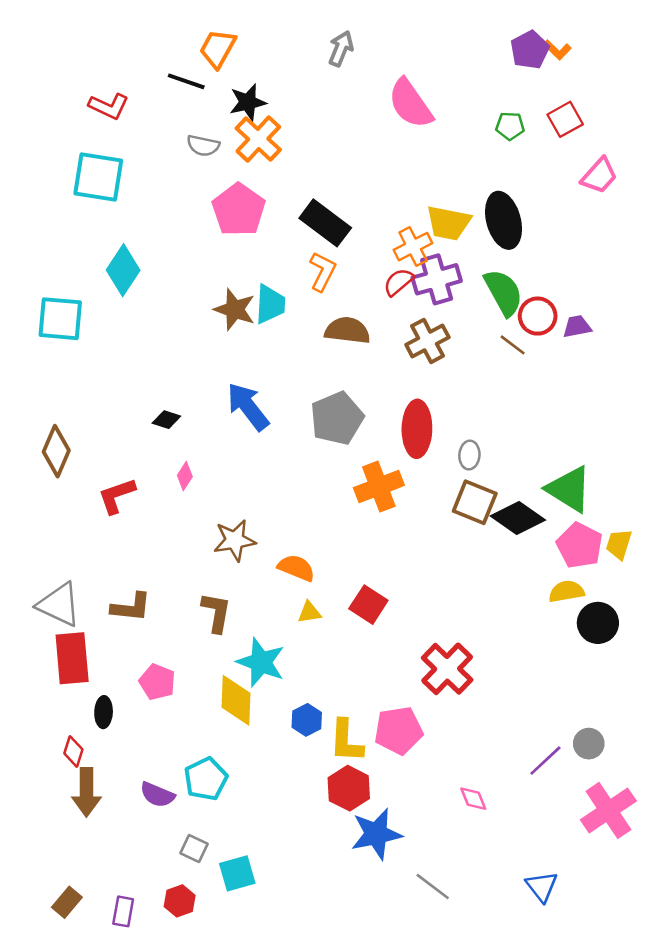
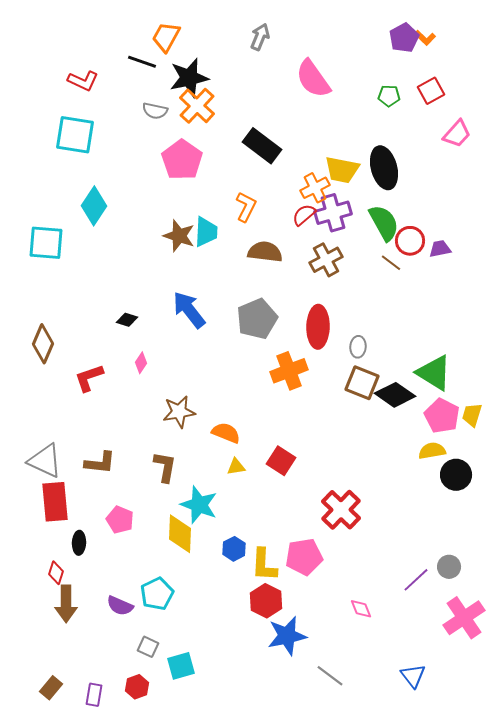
black star: (248, 102) -> (189, 78), size x1.4
black rectangle: (325, 223) -> (262, 146), moved

